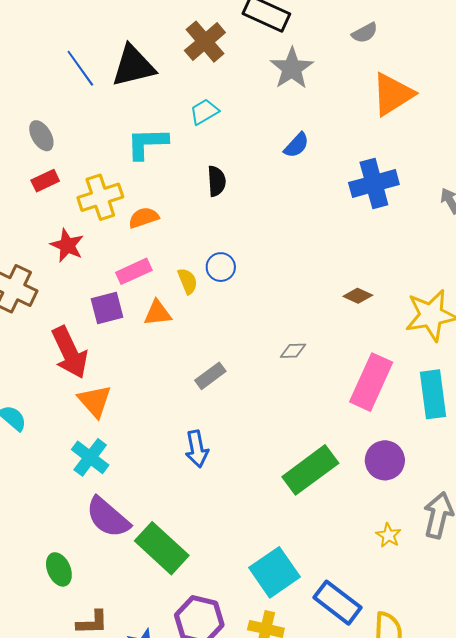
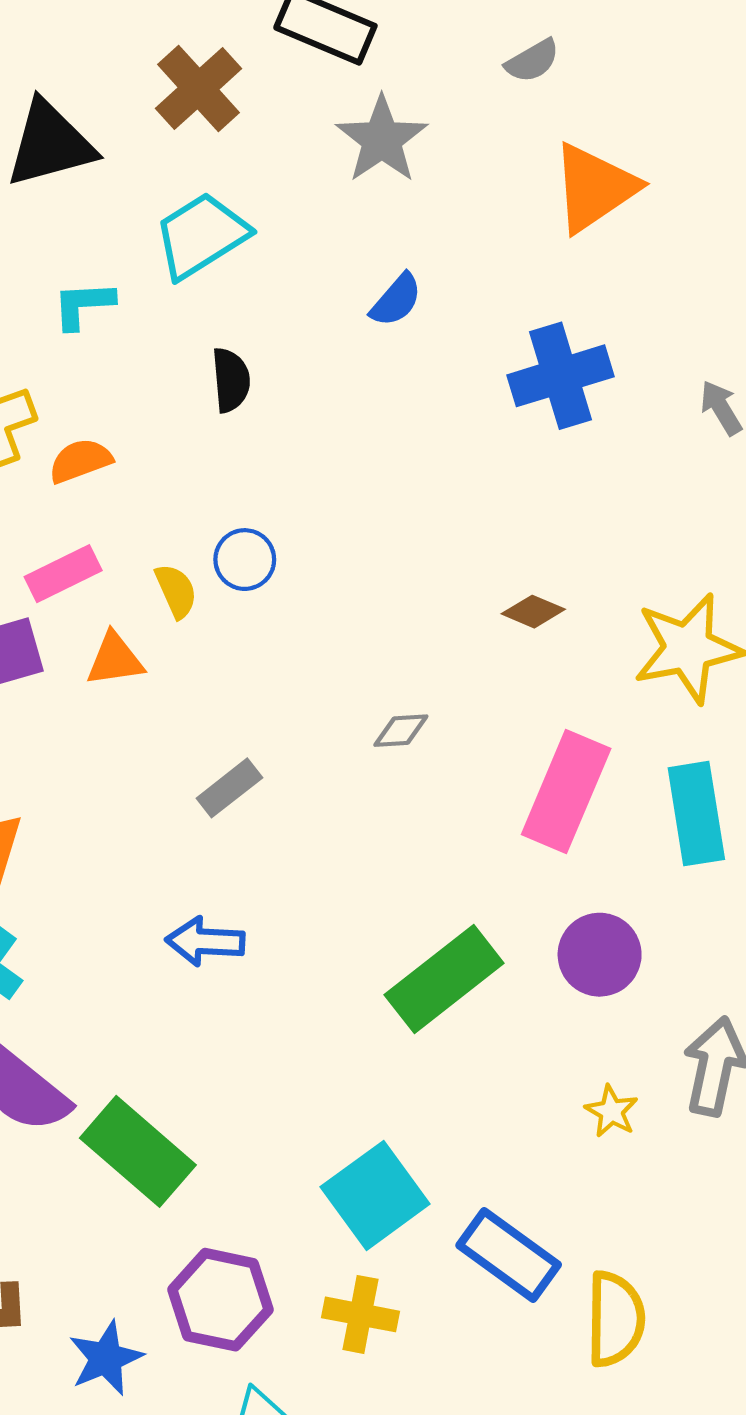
cyan trapezoid: (204, 112) -> (201, 235), size x1.6
cyan L-shape: (147, 143) -> (83, 305), size x0.7
blue arrow: (197, 449) -> (205, 941), turned 105

